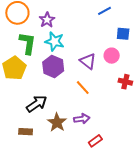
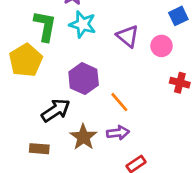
blue square: (123, 34) -> (178, 16), turned -32
purple triangle: (88, 61) -> (128, 36), moved
purple hexagon: (53, 67) -> (84, 79), moved
orange line: (83, 88) -> (119, 102), moved

